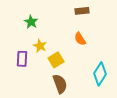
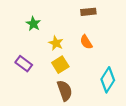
yellow star: (40, 46) -> (56, 43), moved
purple rectangle: (22, 59) -> (24, 64), turned -56

